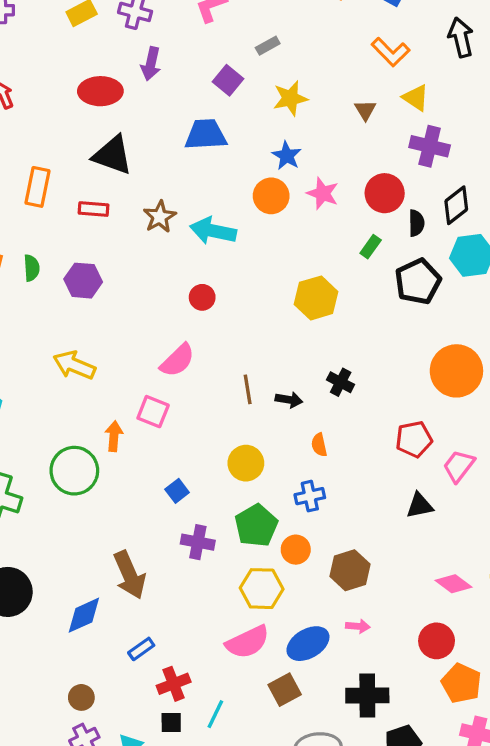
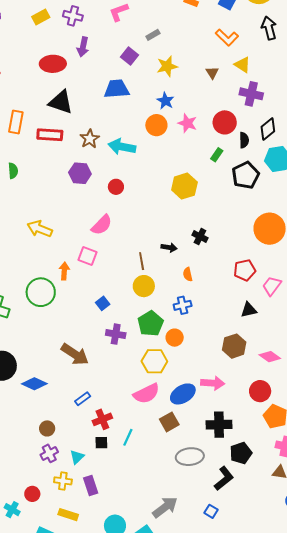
red rectangle: (94, 209) -> (50, 135), size x1.4
purple hexagon: (83, 281) -> (80, 173), moved
brown line: (248, 389) -> (142, 261), moved
brown hexagon: (350, 570) -> (234, 346), moved
brown arrow: (130, 575) -> (75, 354), turned -32
blue diamond: (84, 615) -> (34, 384), moved, turned 50
pink arrow: (358, 626) -> (213, 383), size x1.6

